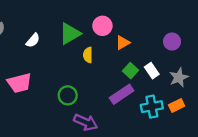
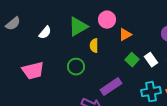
purple rectangle: (122, 94) -> (111, 87), moved
green circle: (68, 95) -> (76, 67), moved

